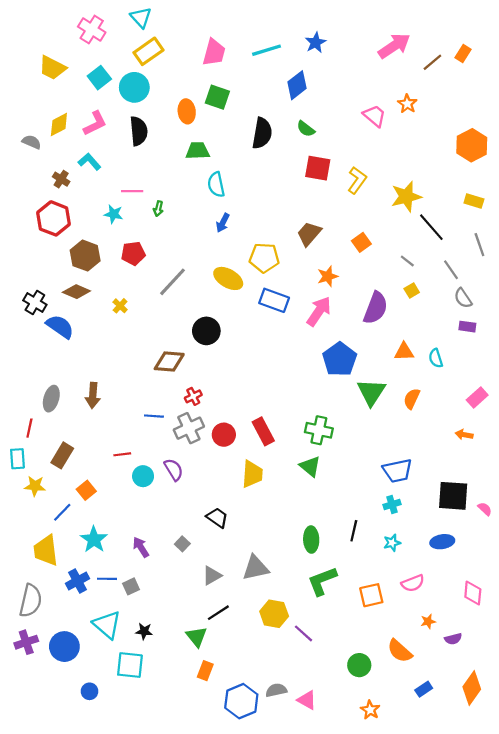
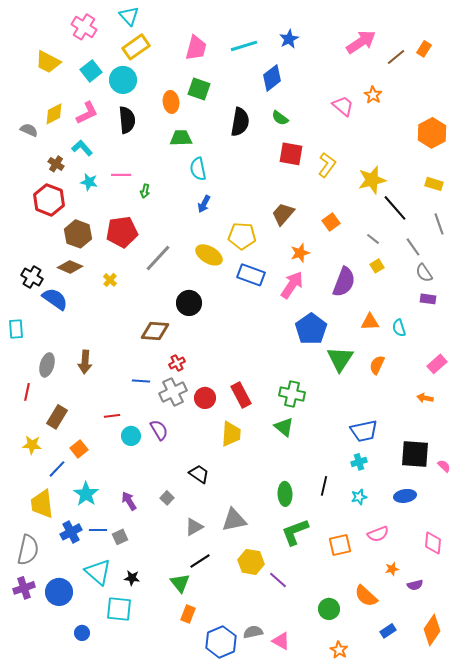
cyan star: (114, 214) -> (89, 182), moved
red pentagon: (133, 253) -> (122, 232), size x1.4
cyan rectangle: (17, 459) -> (16, 329), moved

